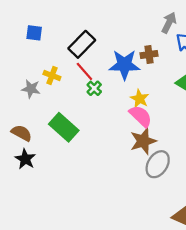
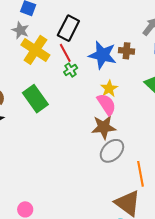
black rectangle: (82, 44) -> (68, 28), turned -30
yellow cross: (52, 76) -> (35, 50), size x1.8
gray star: (31, 89) -> (20, 30), moved

